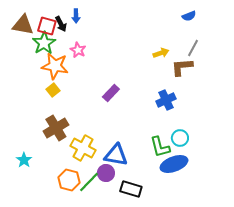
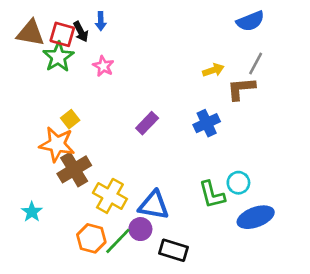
blue semicircle: (189, 16) -> (250, 21), size x1.5
orange star: (55, 66) -> (57, 144), moved
blue cross: (166, 100) -> (207, 123), moved
blue ellipse: (174, 164) -> (256, 217), moved

